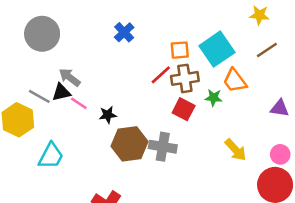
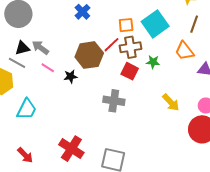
brown line: (267, 50) -> (194, 24), turned -36
orange trapezoid: (235, 81) -> (184, 51), moved
black triangle: (61, 92) -> (22, 48), moved
brown hexagon: (130, 144) -> (89, 55), moved

